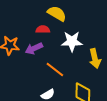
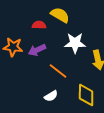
red semicircle: (43, 29) -> (39, 25), moved

